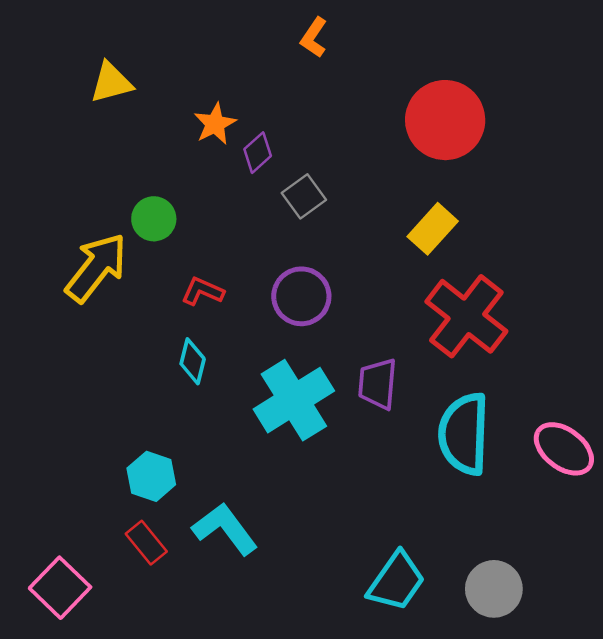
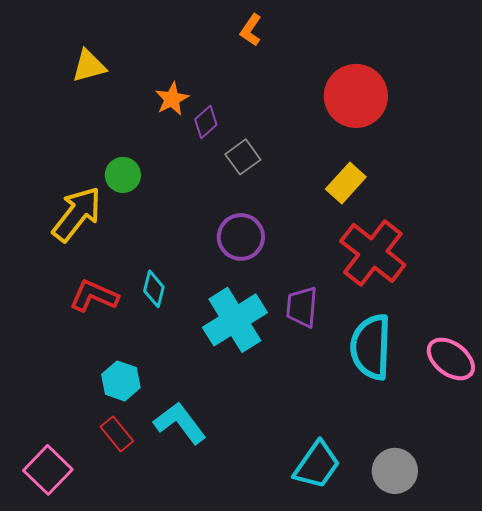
red L-shape: (203, 291) -> (94, 296), moved, size x1.4

